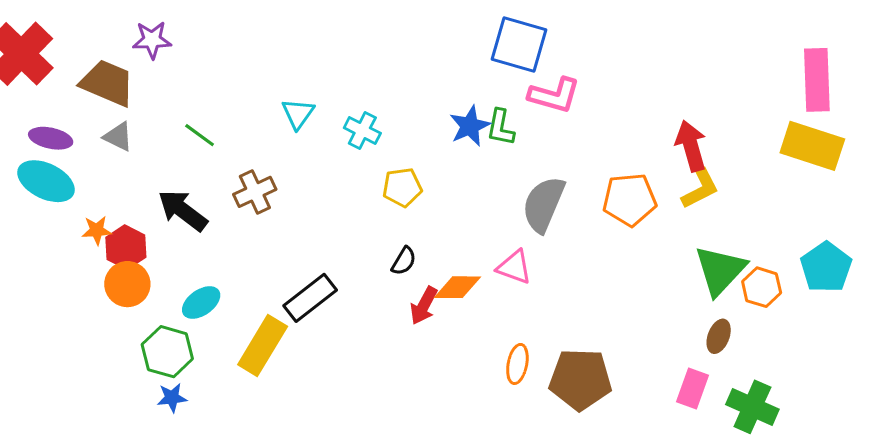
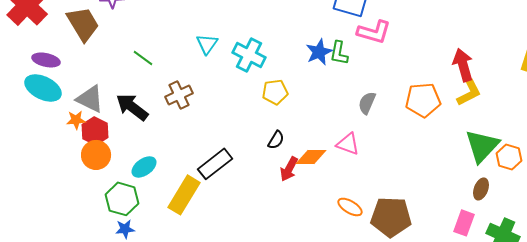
brown trapezoid: (107, 83) -> (83, 24), turned 36
cyan cross: (362, 131) -> (249, 55), size x1.4
gray triangle: (118, 137) -> (90, 99), moved, size x1.4
gray semicircle: (544, 204) -> (367, 103), size x0.6
orange ellipse: (517, 364) -> (350, 207), turned -70

